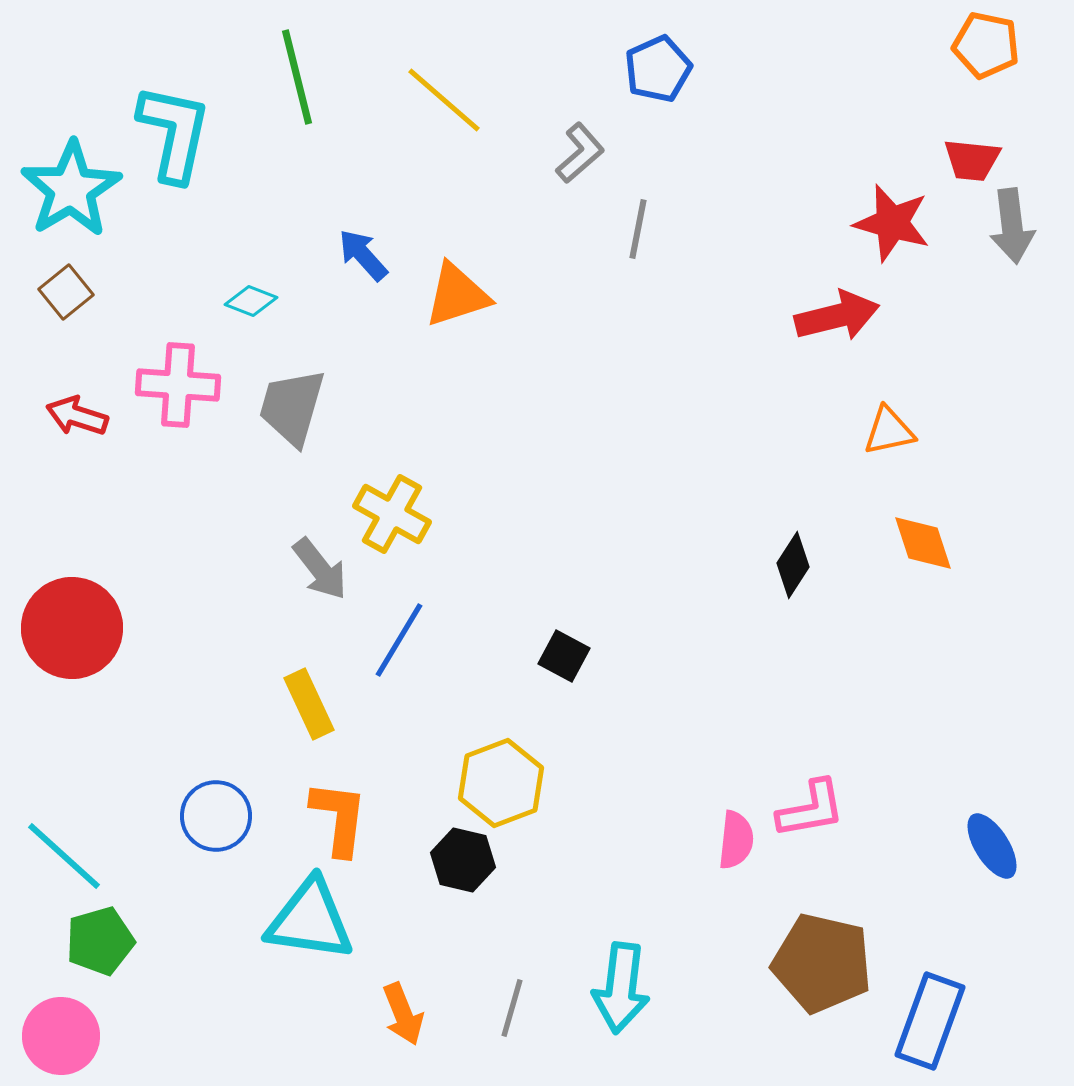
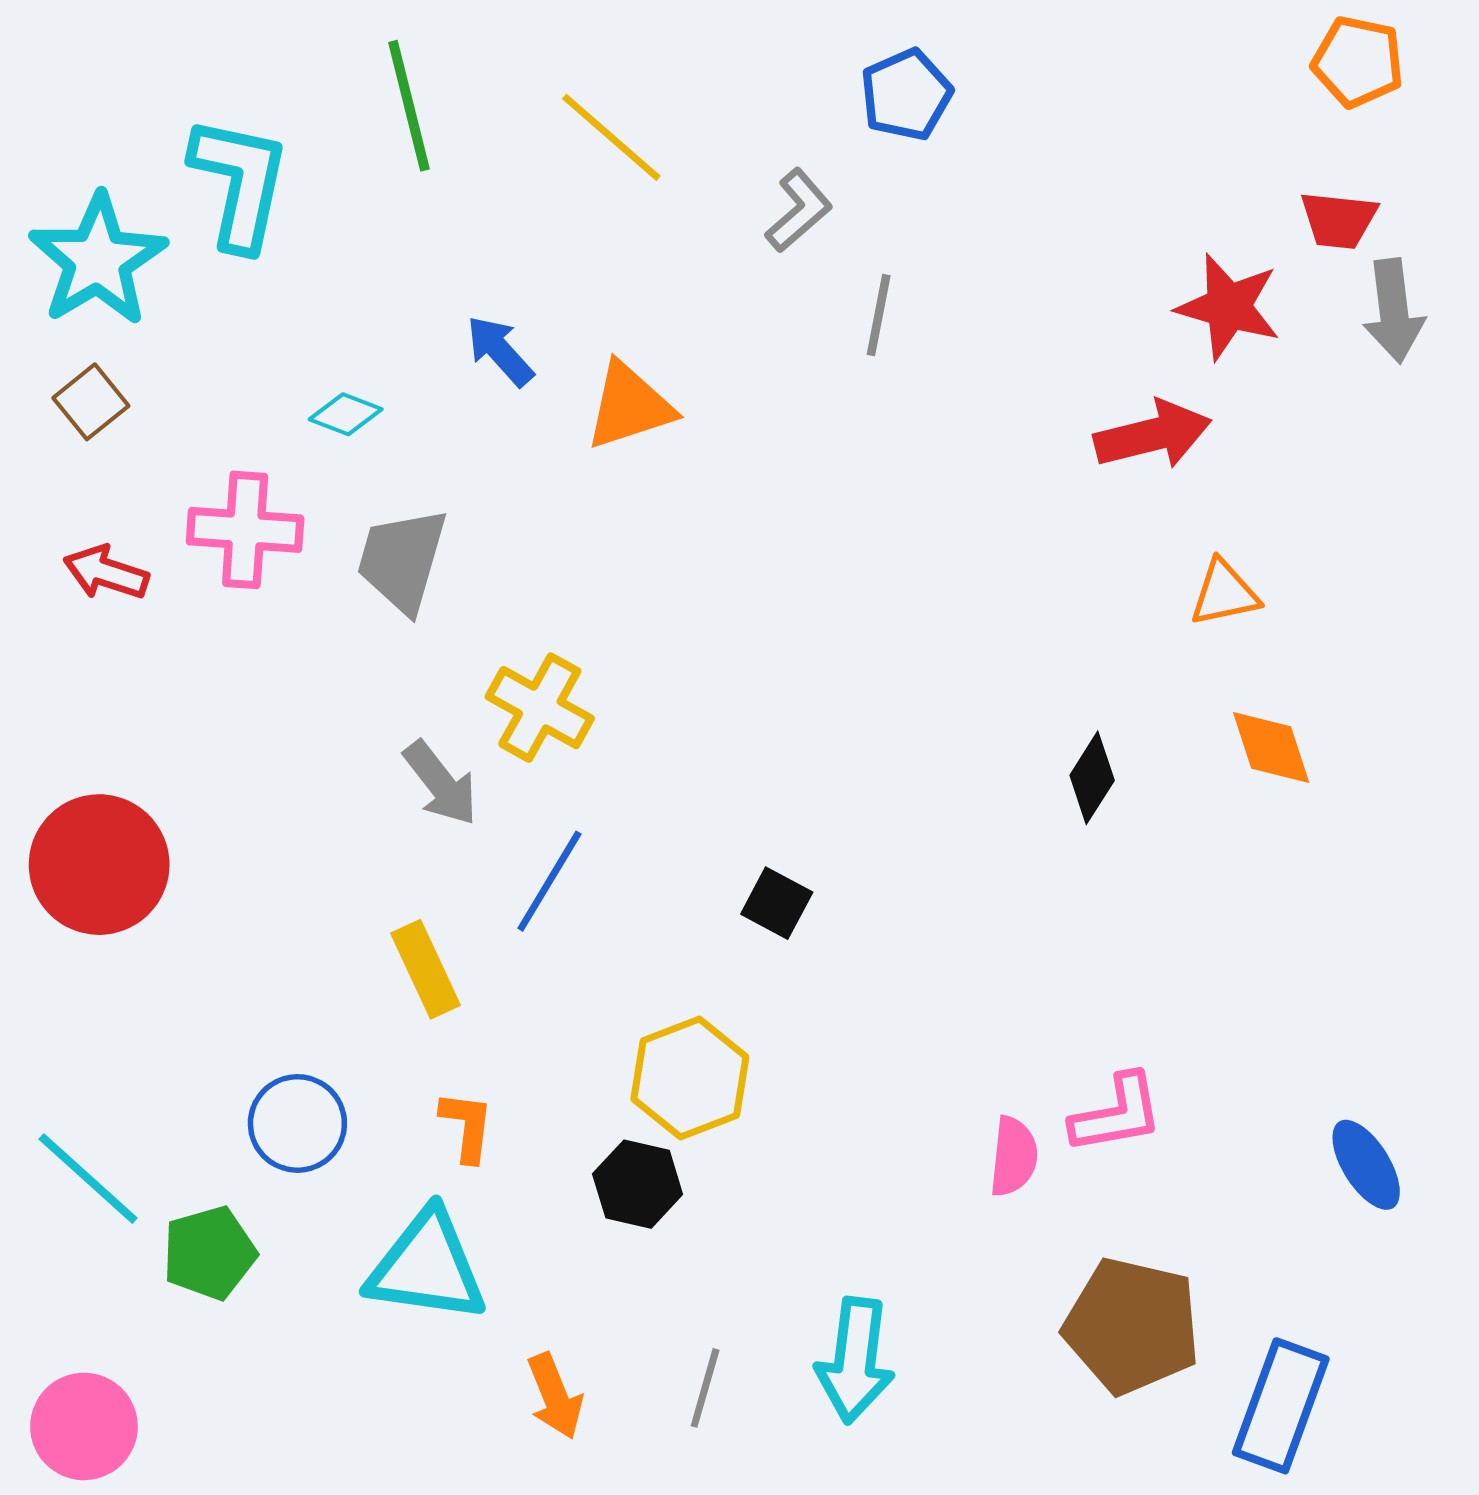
orange L-shape: (339, 818) -> (467, 1126), size x0.7
green pentagon: (100, 941) -> (209, 1253), moved

